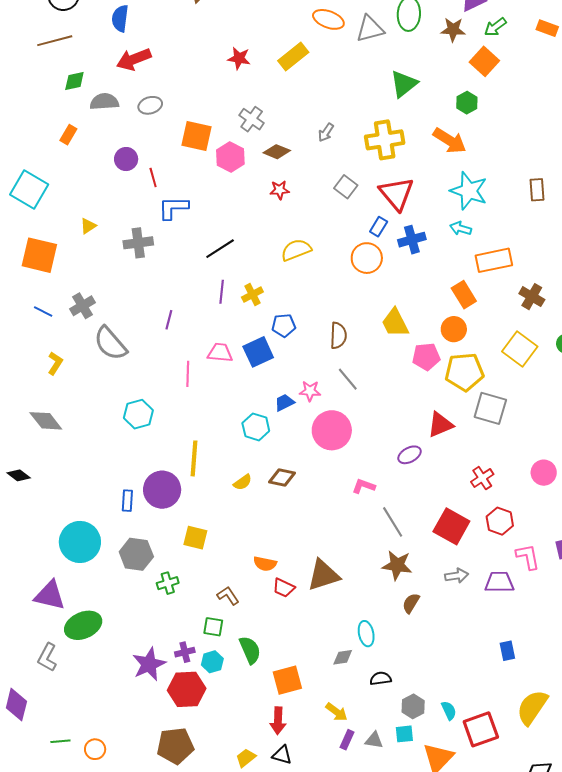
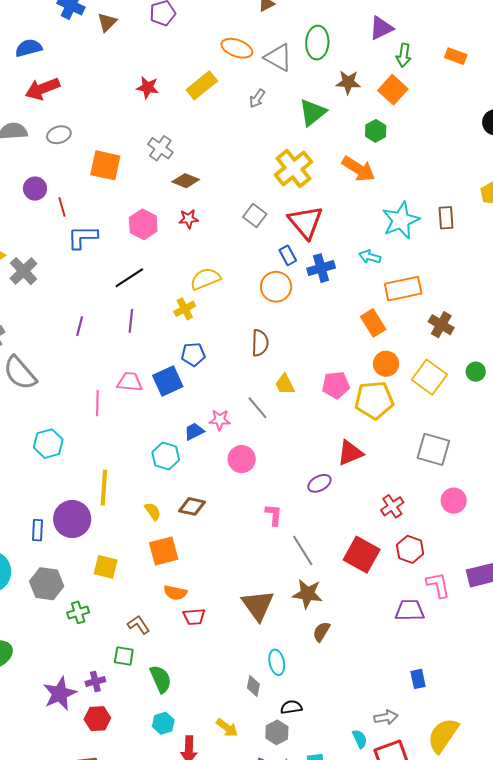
blue semicircle: (120, 18) -> (29, 48), turned 68
green arrow: (495, 27) -> (404, 55), turned -45
gray triangle: (370, 29) -> (278, 57), turned 44
brown star: (453, 30) -> (348, 82), moved
gray arrow: (326, 132) -> (257, 98), moved
yellow cross: (385, 140) -> (293, 168), turned -30
pink hexagon: (230, 157) -> (143, 224), moved
cyan star: (469, 191) -> (401, 220), moved, turned 30
blue rectangle: (379, 227) -> (288, 255), turned -60
gray cross: (138, 243) -> (23, 271), moved, turned -36
yellow cross: (252, 295) -> (185, 309), moved
purple line: (169, 320) -> (80, 326), moved
yellow trapezoid: (395, 323) -> (285, 384), moved, size x0.7
orange circle: (454, 329) -> (386, 364), moved
brown semicircle: (338, 336) -> (260, 343), moved
gray square: (490, 408) -> (433, 449), moved
pink circle: (332, 430) -> (242, 459), size x0.7
yellow semicircle: (243, 482) -> (153, 511), turned -90
pink L-shape: (364, 486) -> (274, 515), turned 75
brown triangle: (323, 575) -> (258, 605), moved, turned -48
gray arrow: (457, 576) -> (386, 717), moved
red trapezoid: (284, 588) -> (194, 617), turned -30
gray diamond: (343, 657) -> (253, 686), turned -70
cyan hexagon: (212, 662) -> (163, 723), moved
orange square: (287, 680) -> (164, 551), moved
red hexagon: (187, 689) -> (97, 719), size x0.7
gray hexagon: (413, 706) -> (277, 732), moved
yellow arrow: (337, 712) -> (227, 728), moved

